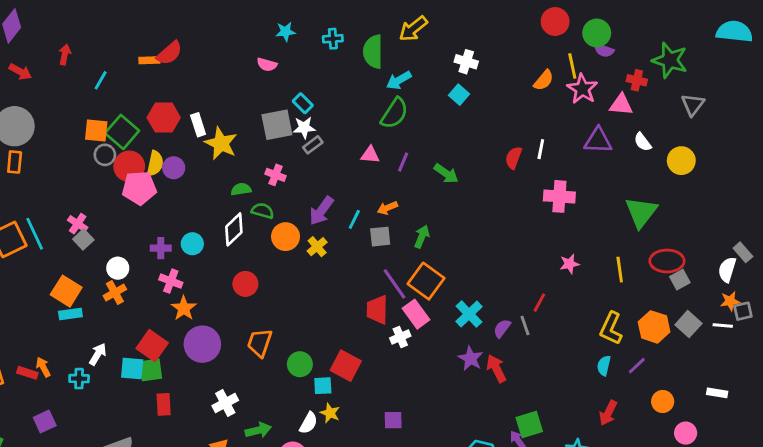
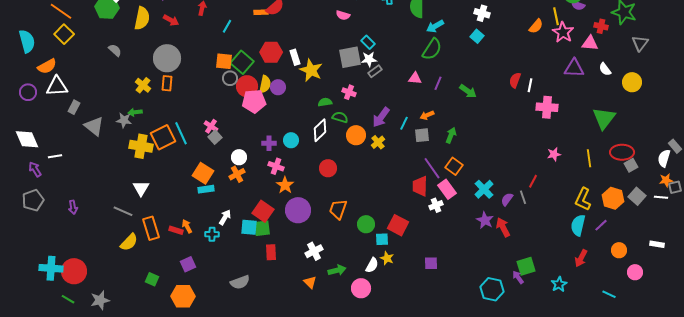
white line: (541, 149) -> (530, 85), moved
orange square: (426, 281) -> (454, 166), size x0.7
cyan semicircle: (604, 366) -> (578, 225), size x1.5

